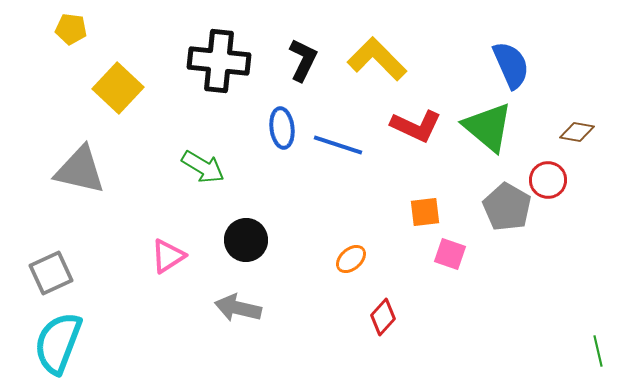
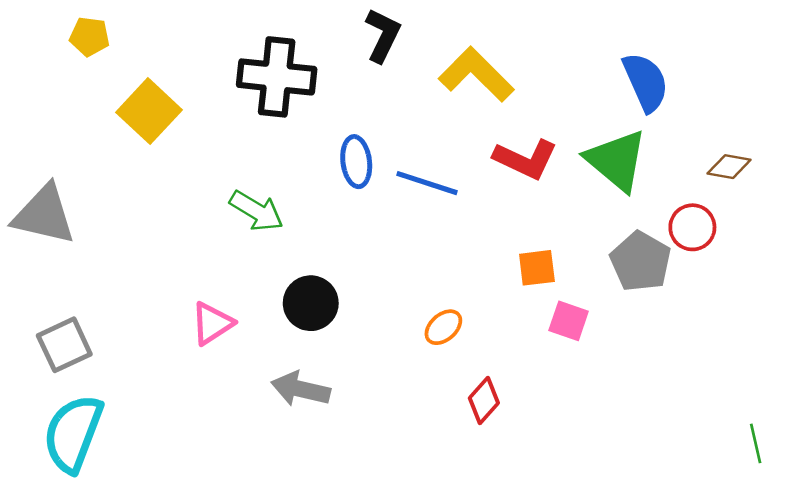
black L-shape: (303, 60) -> (383, 35), moved
gray triangle: (80, 170) -> (44, 215), moved

